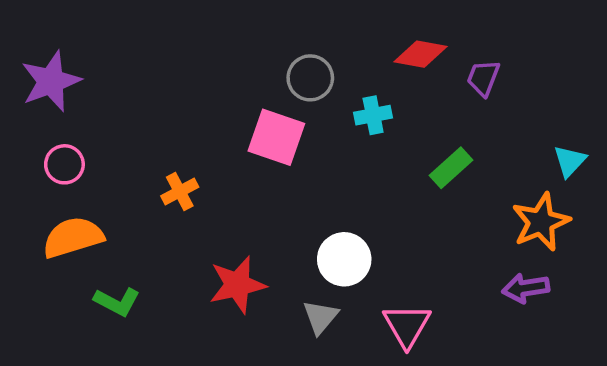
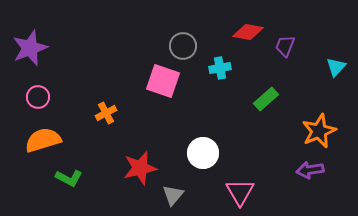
cyan triangle: (570, 161) -> (336, 67), moved
gray triangle: (320, 317) -> (173, 195), moved

